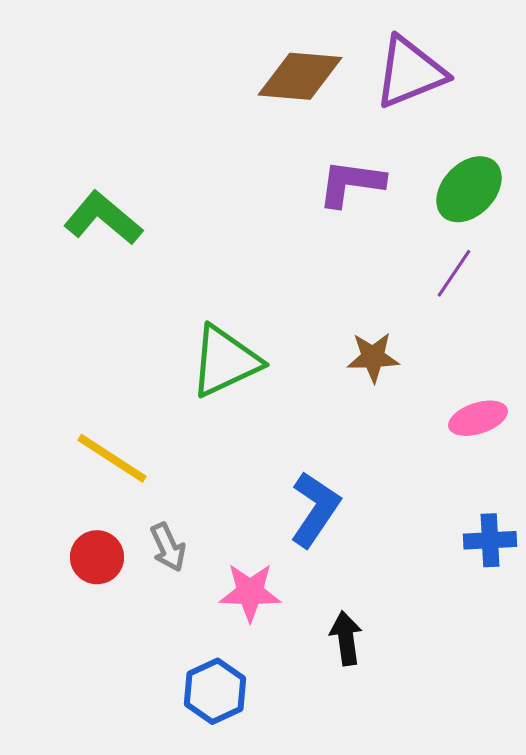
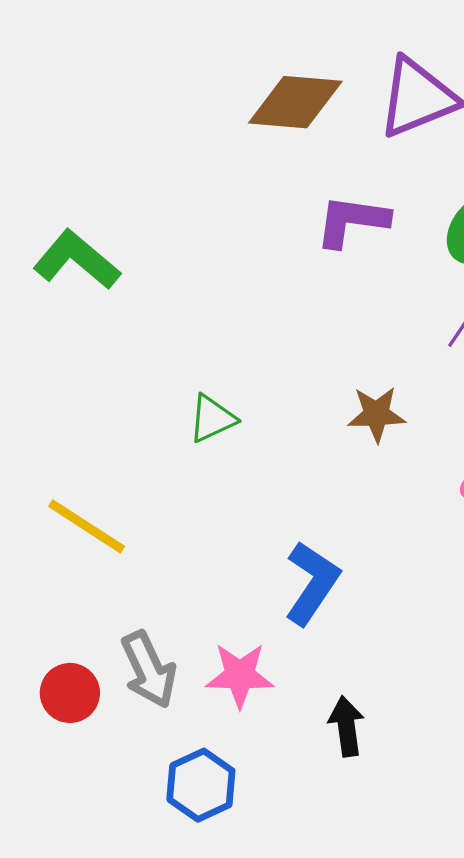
green triangle: (225, 361) -> (212, 419), size x0.6
gray arrow: (168, 547) -> (149, 670), moved, size x1.4
red circle: (97, 557) -> (70, 693), moved

